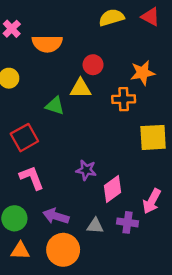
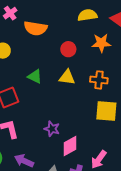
orange star: (143, 73) -> (101, 43), moved
yellow triangle: (81, 88) -> (67, 77), moved
orange cross: (124, 99) -> (99, 80), moved

